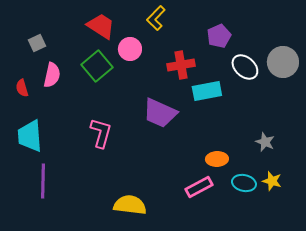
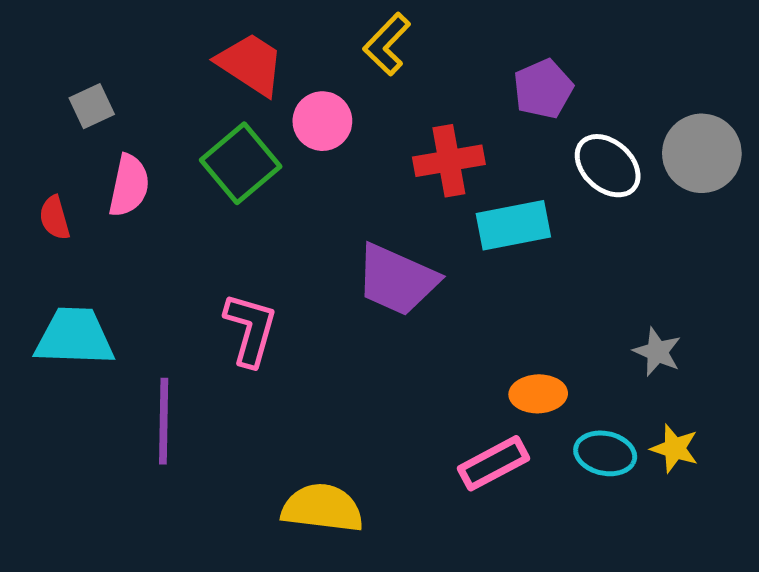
cyan trapezoid: (30, 136) -> (74, 337), turned 96
purple line: (43, 181) -> (164, 421), moved

